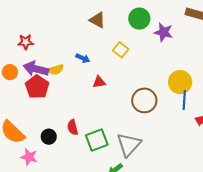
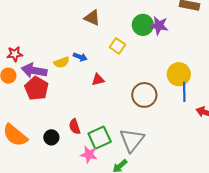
green circle: (139, 19) -> (143, 25), moved
red star: (26, 42) -> (15, 54), moved
yellow semicircle: (56, 70) -> (62, 62), moved
pink star: (29, 157) -> (89, 155), moved

